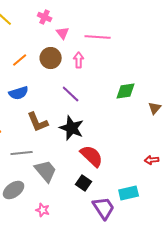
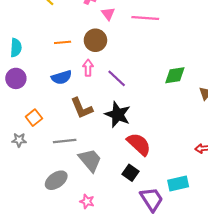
orange line: (20, 60) -> (63, 42), turned 35
pink arrow: (79, 60) -> (88, 68), moved

